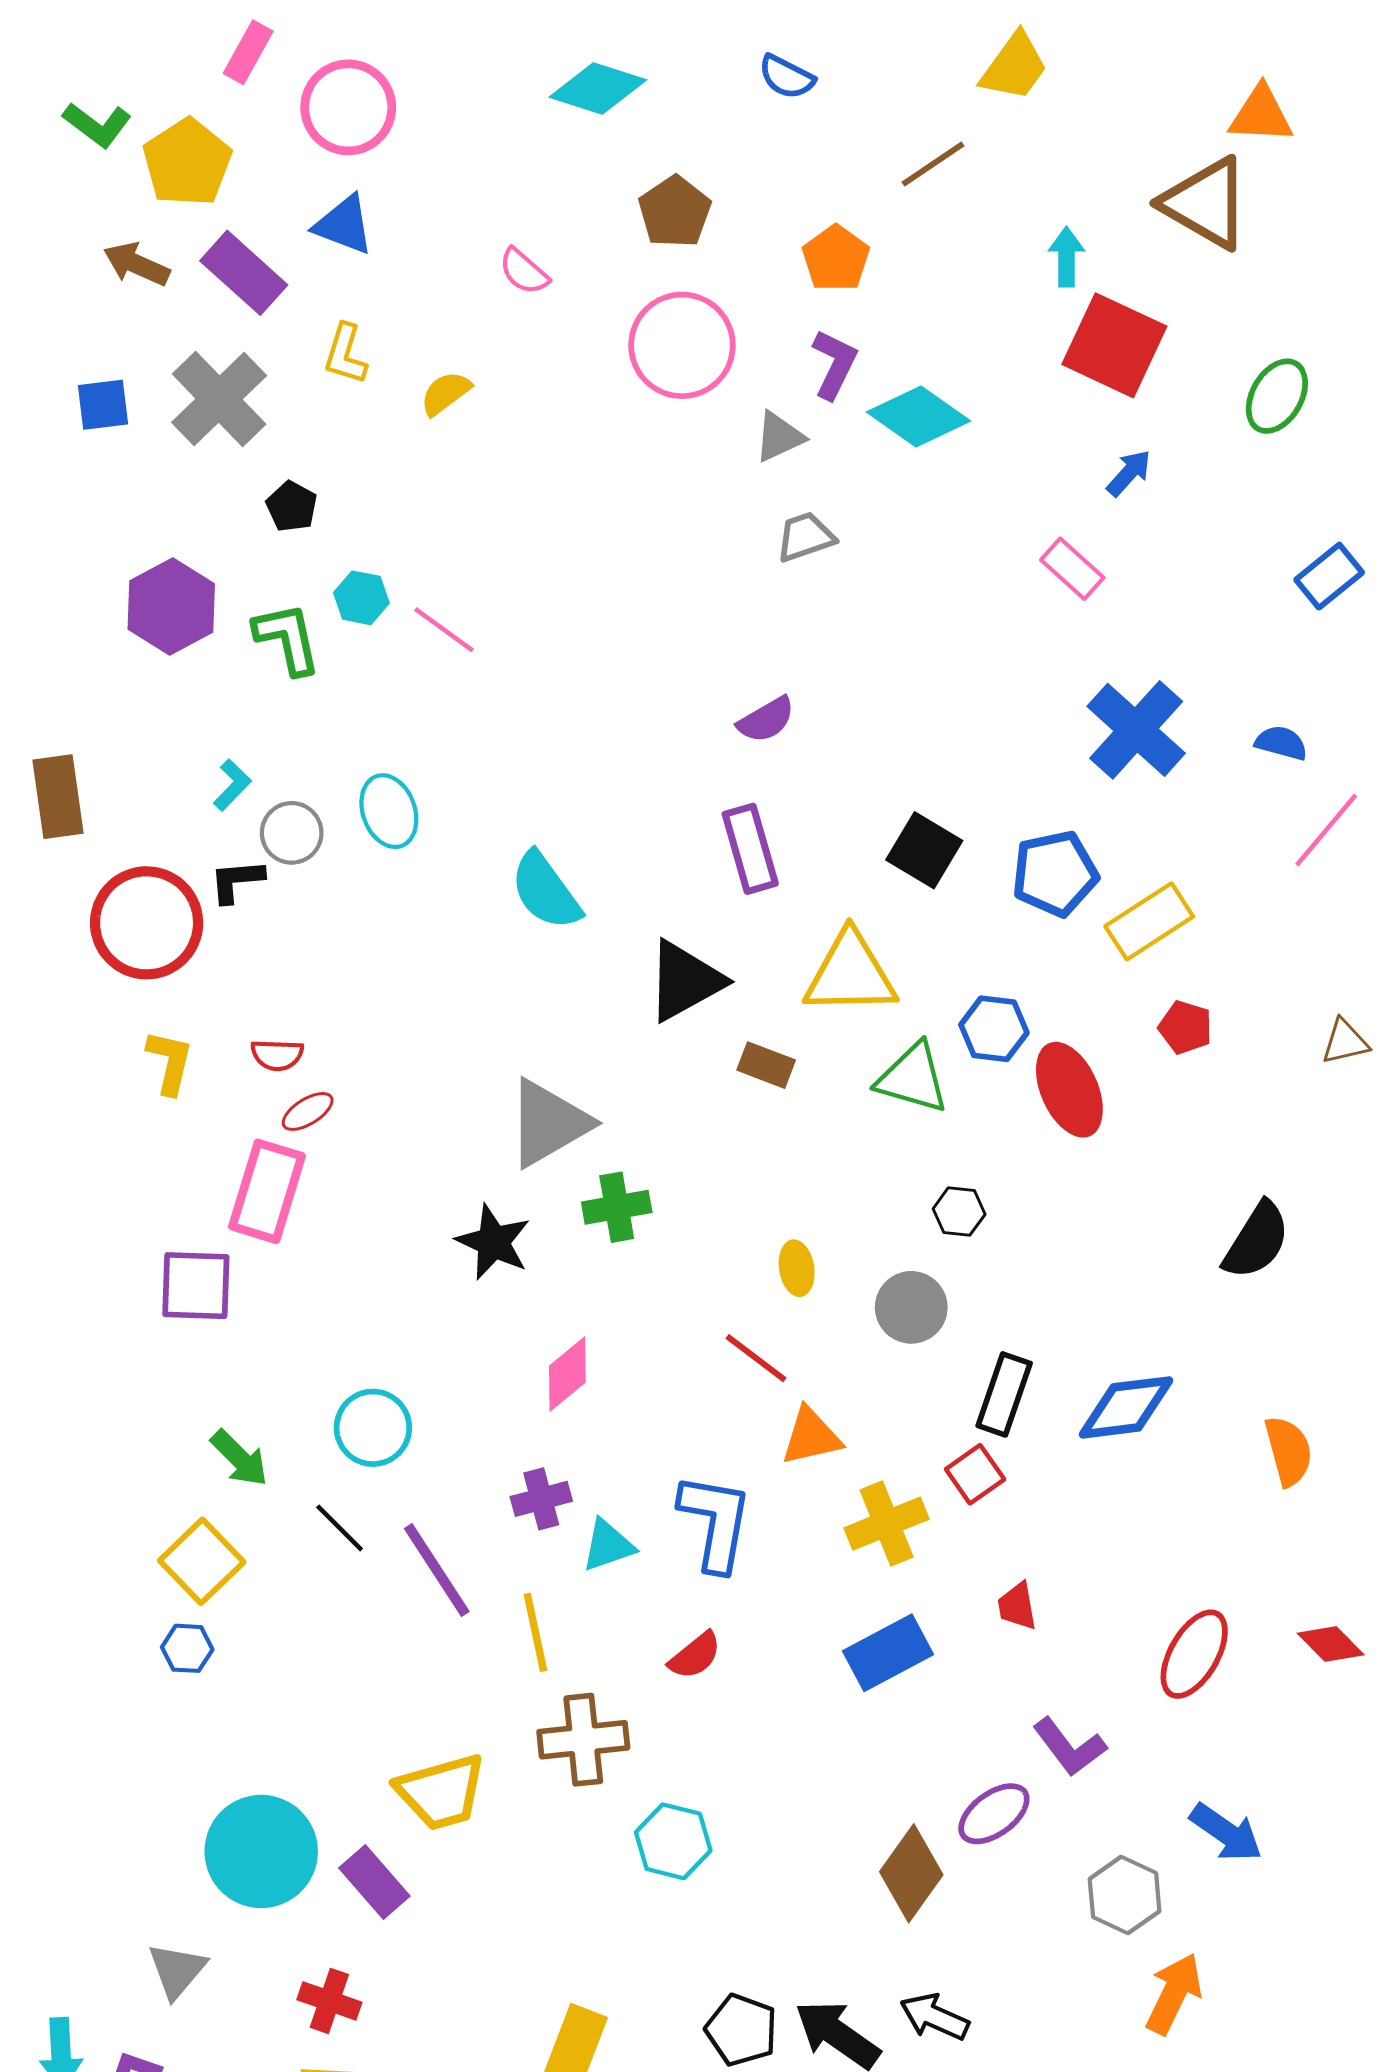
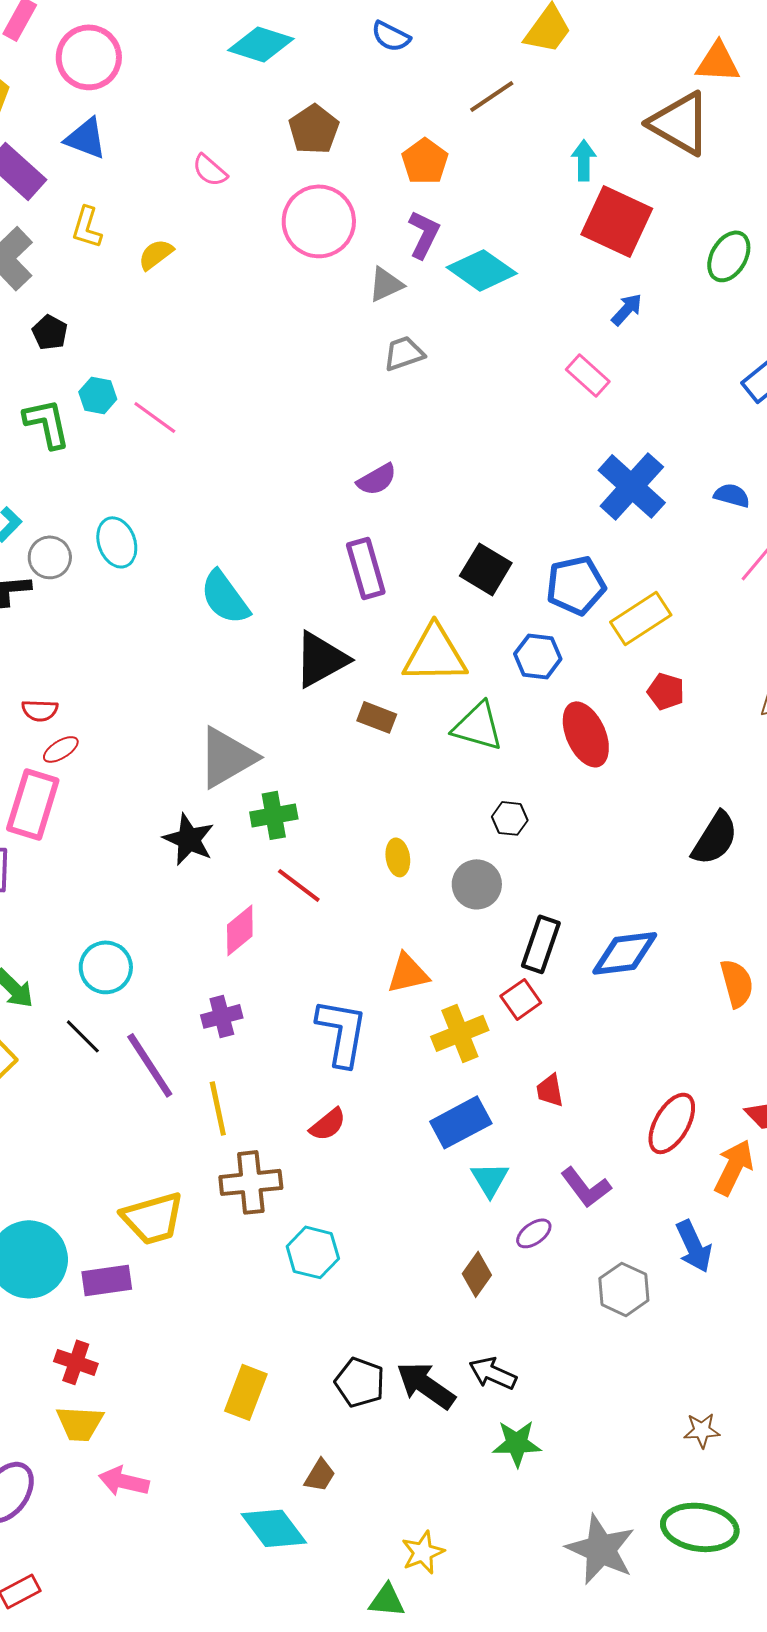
blue hexagon: (994, 1029) -> (538, 656), moved
red line: (756, 1358) -> (299, 885), moved
cyan triangle: (608, 1545) -> (490, 1179), moved, turned -42
purple ellipse: (994, 1814) -> (534, 1233), size x0.7
blue arrow: (1226, 1833) -> (694, 1246), turned 30
brown diamond: (911, 1873) -> (477, 1274), size x0.7
purple rectangle: (374, 1882) -> (107, 1280), turned -57
orange arrow: (1174, 1994) -> (734, 1167), moved

